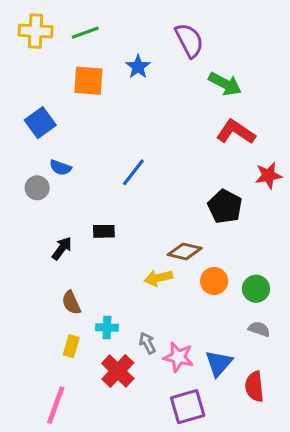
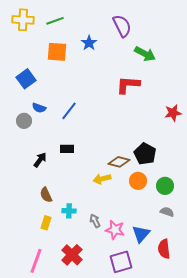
red L-shape: (236, 132) -> (128, 85), moved, turned -30
blue line: (133, 172) -> (69, 111), moved
black pentagon: (225, 206) -> (145, 154), moved
red cross: (118, 371) -> (72, 255), moved

